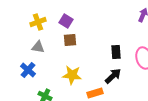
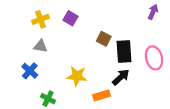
brown square: (70, 40) -> (104, 39), moved, turned 32
black rectangle: (116, 52) -> (124, 52), size x1.5

